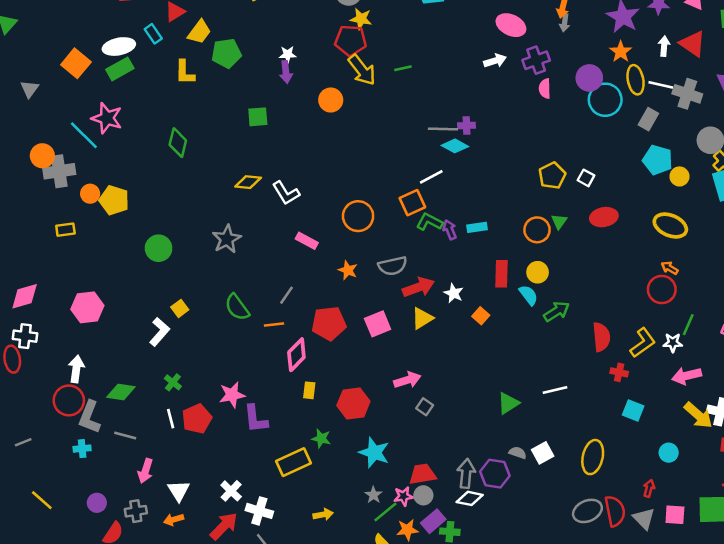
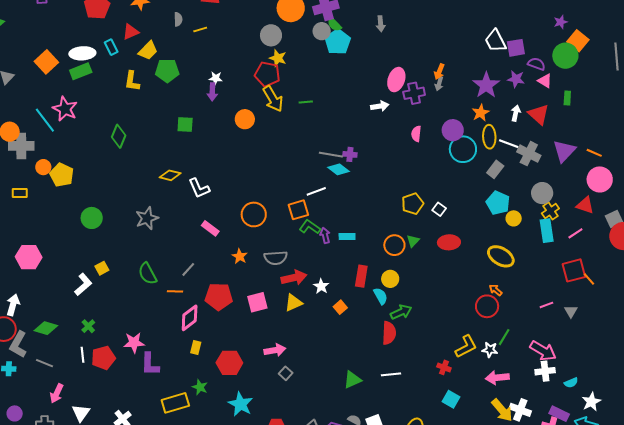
pink ellipse: (511, 25) -> (396, 80), turned 75
purple cross: (536, 60) -> (414, 93), moved
red semicircle: (601, 337) -> (389, 333), moved

